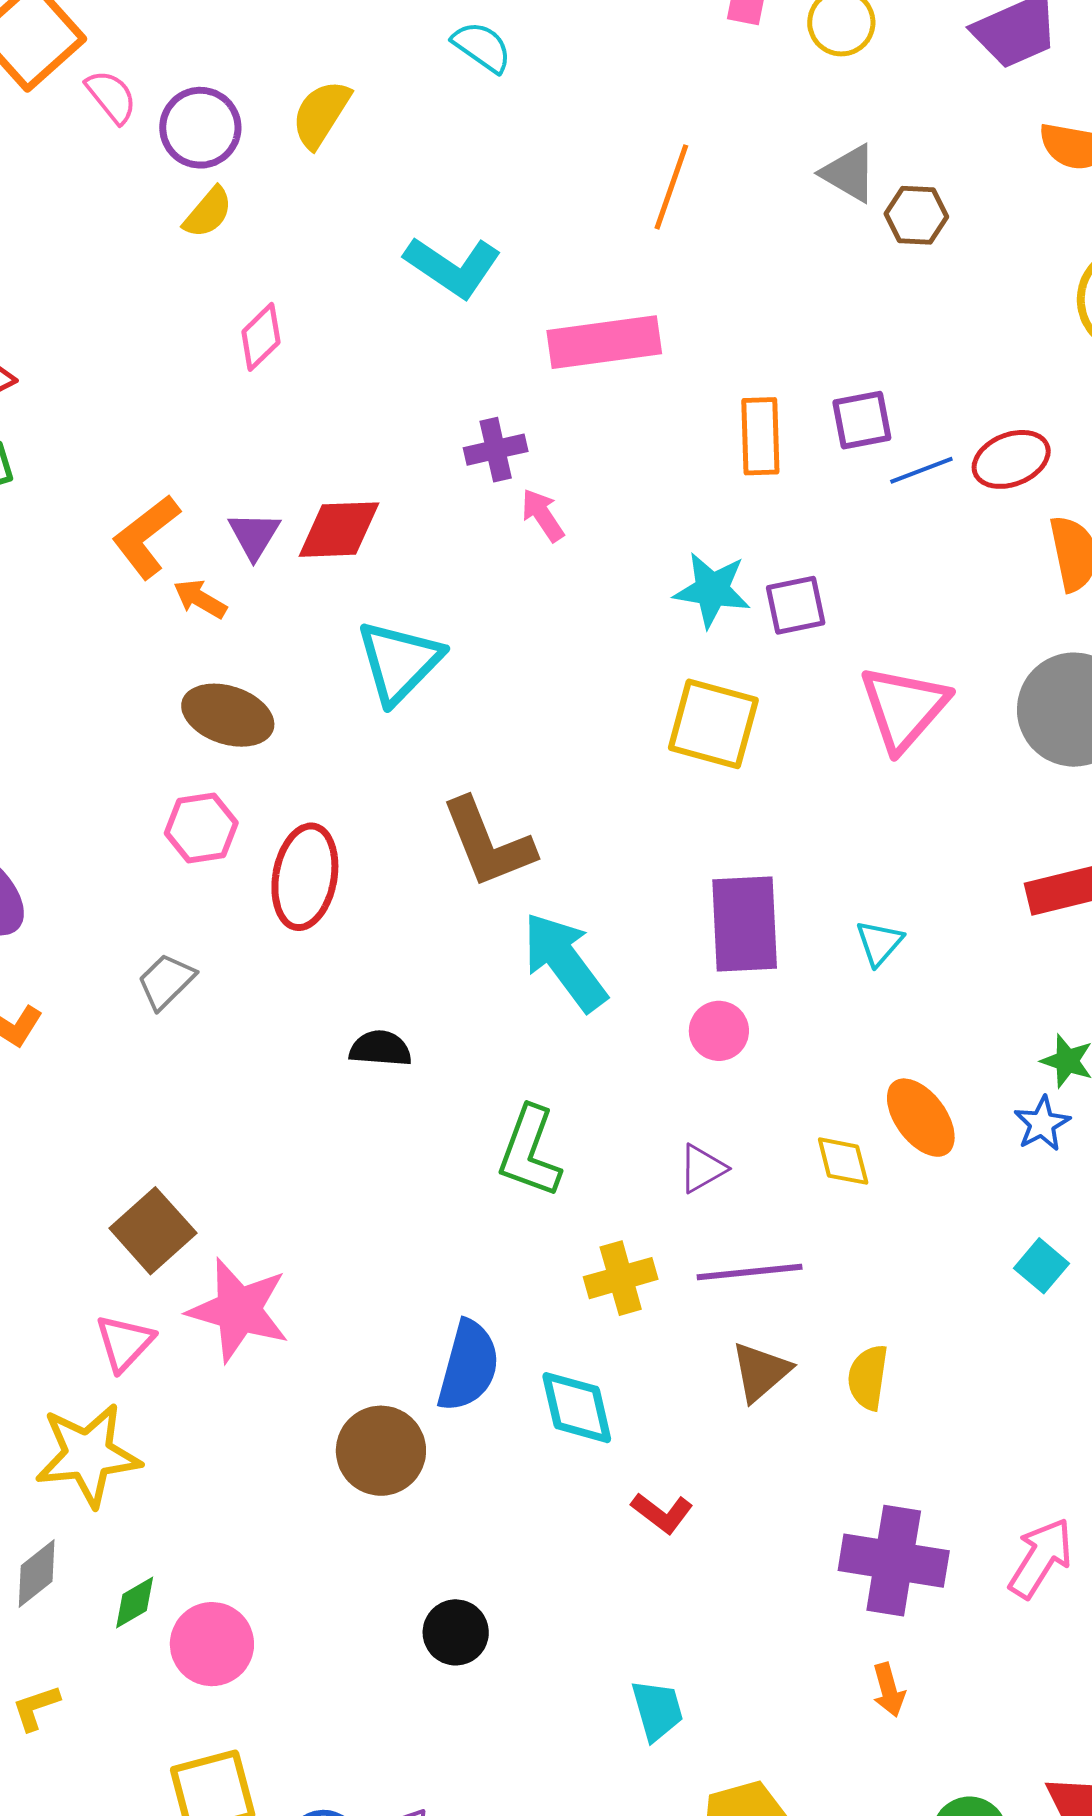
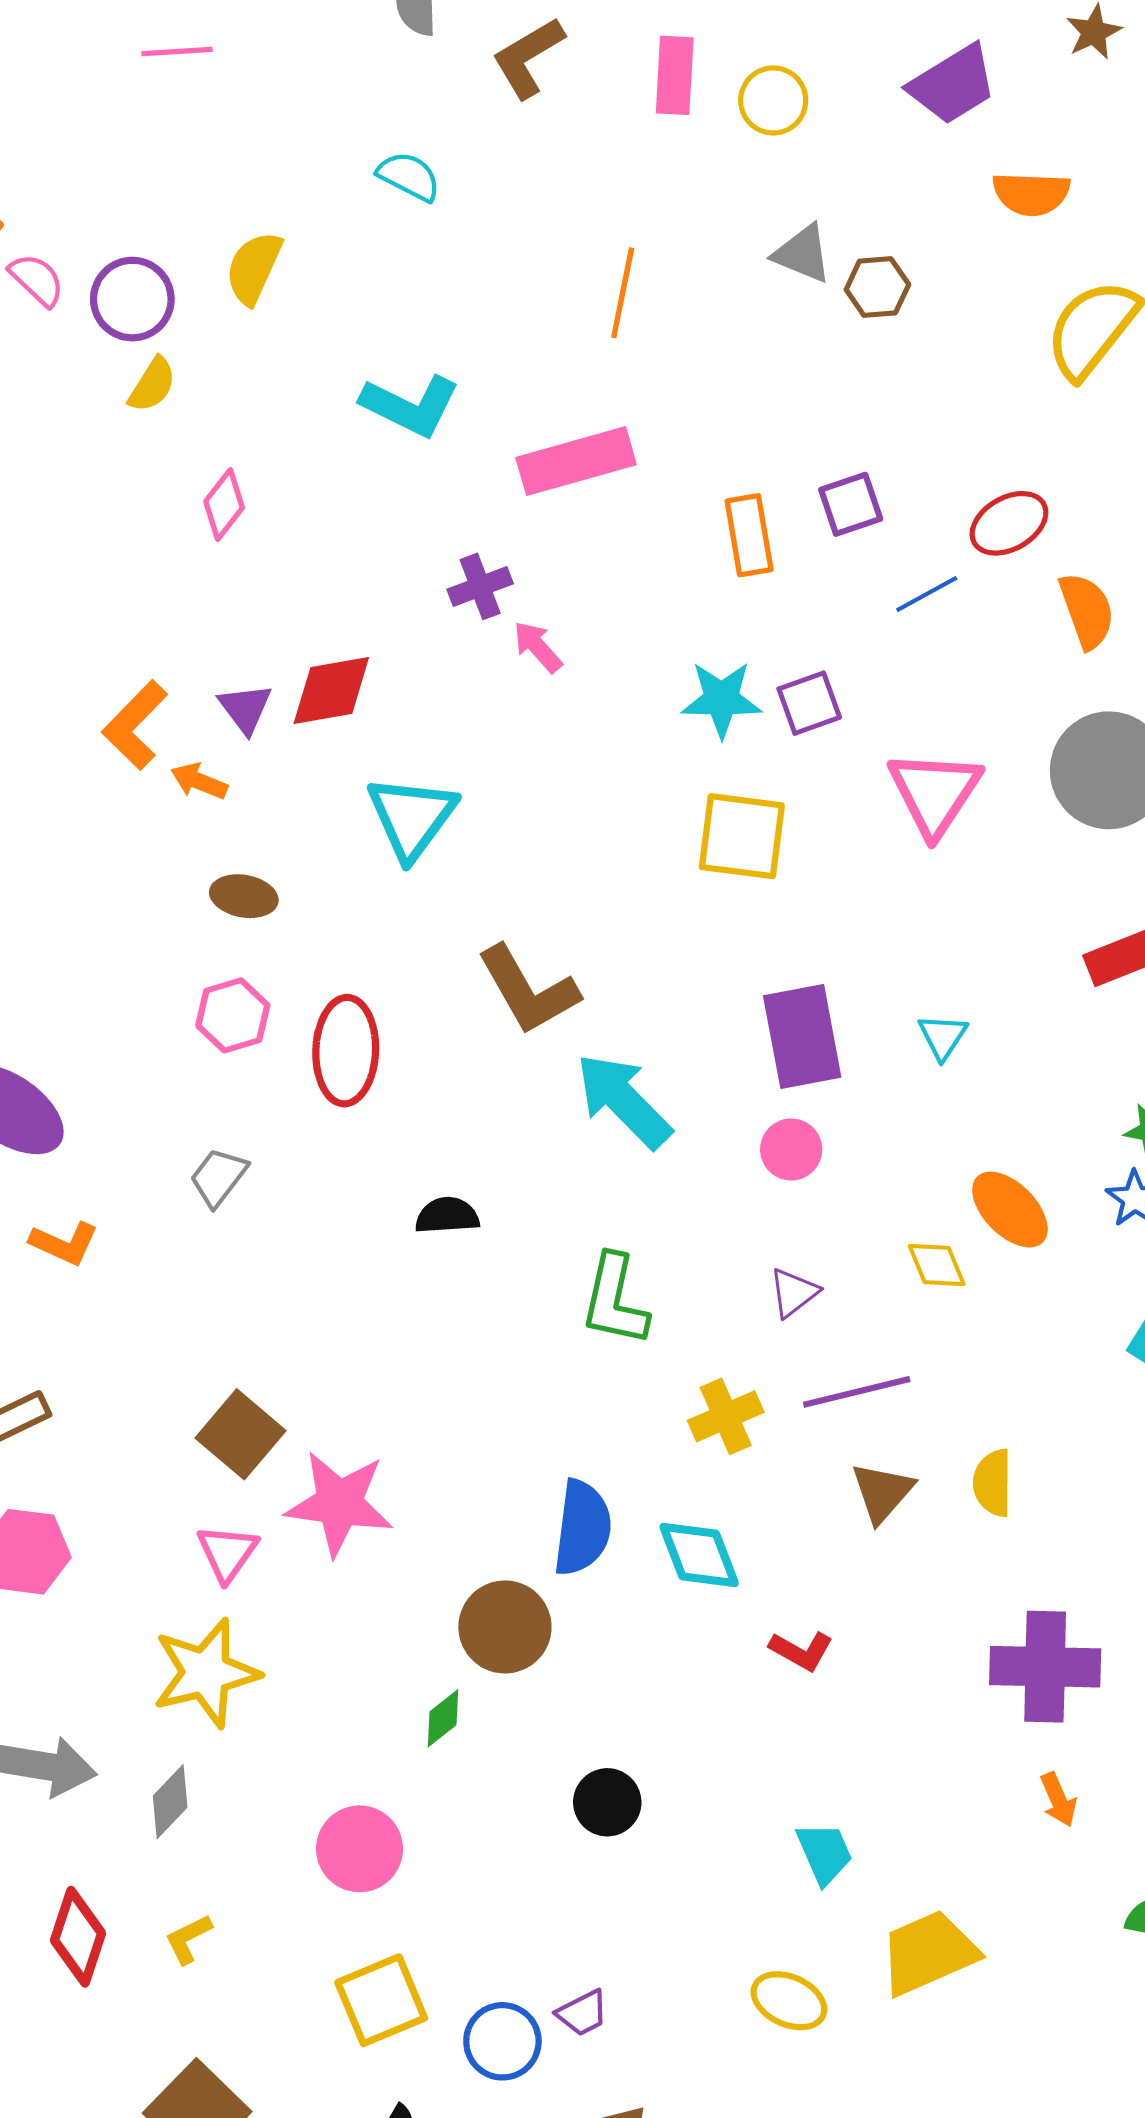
blue line: (921, 470) -> (927, 594), moved
brown ellipse: (228, 715) -> (244, 896), size x0.7
green diamond: (135, 1602) -> (443, 1718), moved

